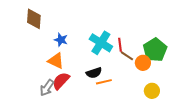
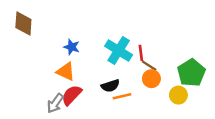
brown diamond: (34, 19) -> (23, 23), moved
green pentagon: (155, 50) -> (191, 73), moved
orange circle: (143, 63) -> (151, 79), moved
yellow circle: (152, 91) -> (178, 95), moved

